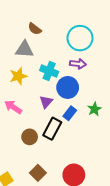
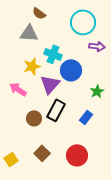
purple arrow: (78, 64) -> (97, 46), moved
yellow star: (18, 76) -> (32, 66), moved
purple triangle: (46, 102) -> (50, 84), size x1.5
blue rectangle: (70, 113) -> (86, 117), moved

